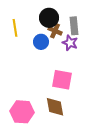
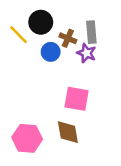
black circle: (49, 18) -> (41, 22), moved
yellow line: (15, 28) -> (19, 35), turned -36

